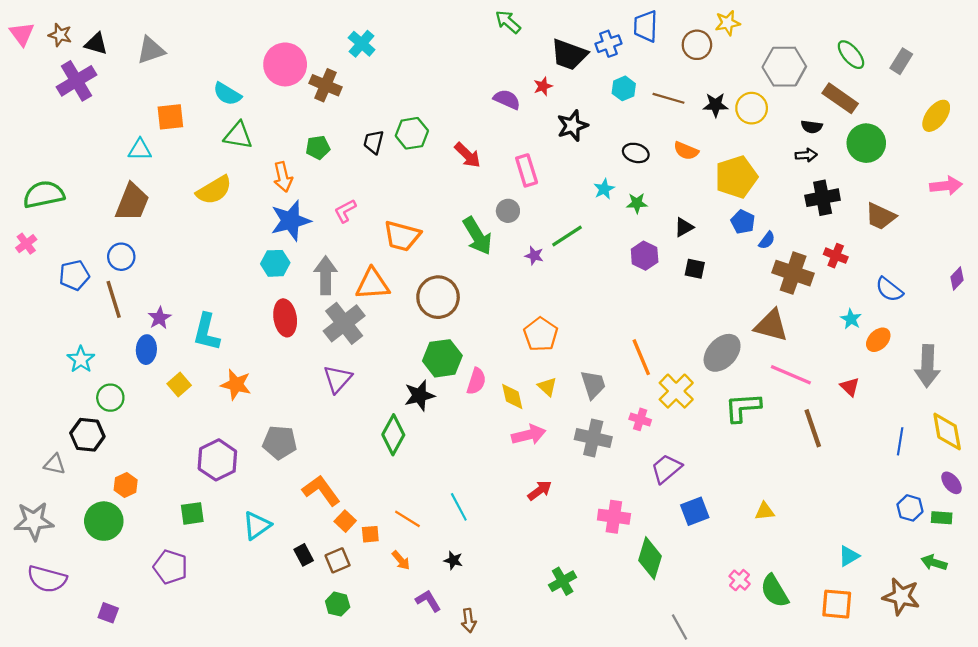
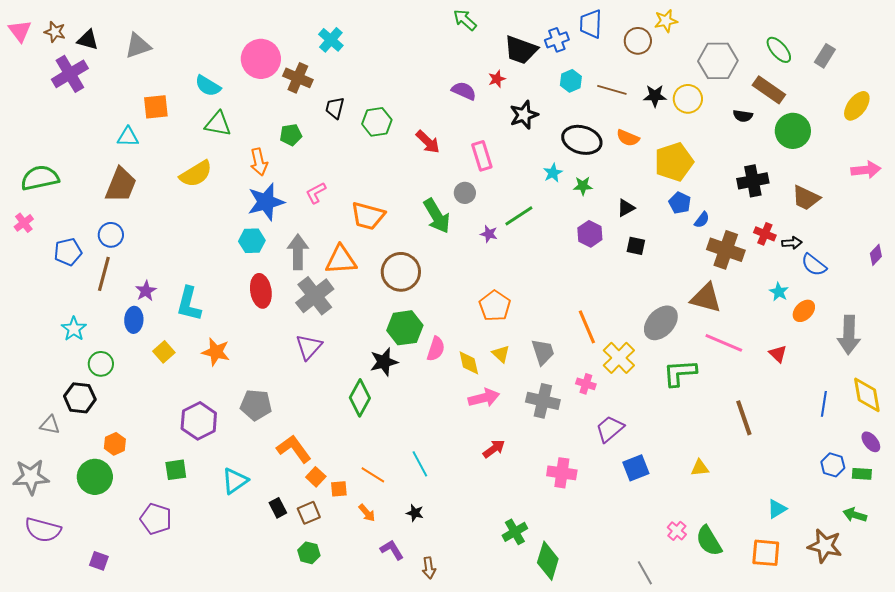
black trapezoid: (374, 142) -> (335, 108), moved
black ellipse: (636, 153) -> (582, 140), size x1.6
black arrow: (806, 155) -> (792, 243), moved
brown line: (114, 299) -> (104, 274), turned 32
brown line: (813, 428) -> (744, 418), moved
green diamond: (650, 558) -> (548, 561), moved
gray line: (679, 627) -> (645, 573), moved

